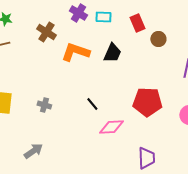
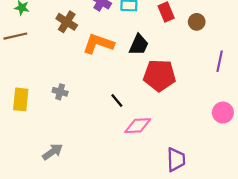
brown circle: (158, 39) -> (197, 22), moved
red pentagon: (147, 102) -> (160, 75), moved
gray cross: (44, 105) -> (60, 92), moved

